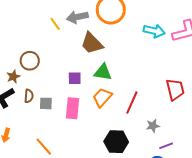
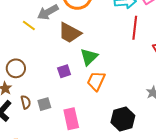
green triangle: (103, 72) -> (89, 57), turned -36
red line: (132, 103) -> (135, 28), moved
pink rectangle: (72, 108) -> (71, 119), moved

